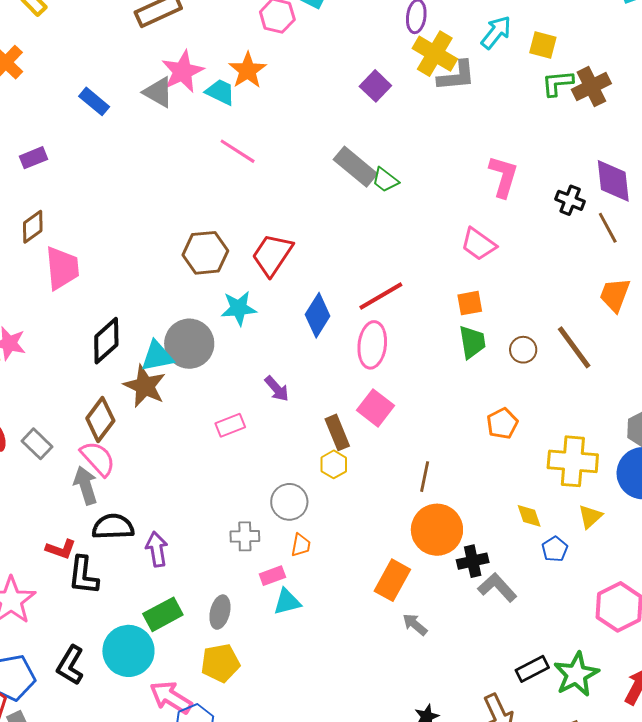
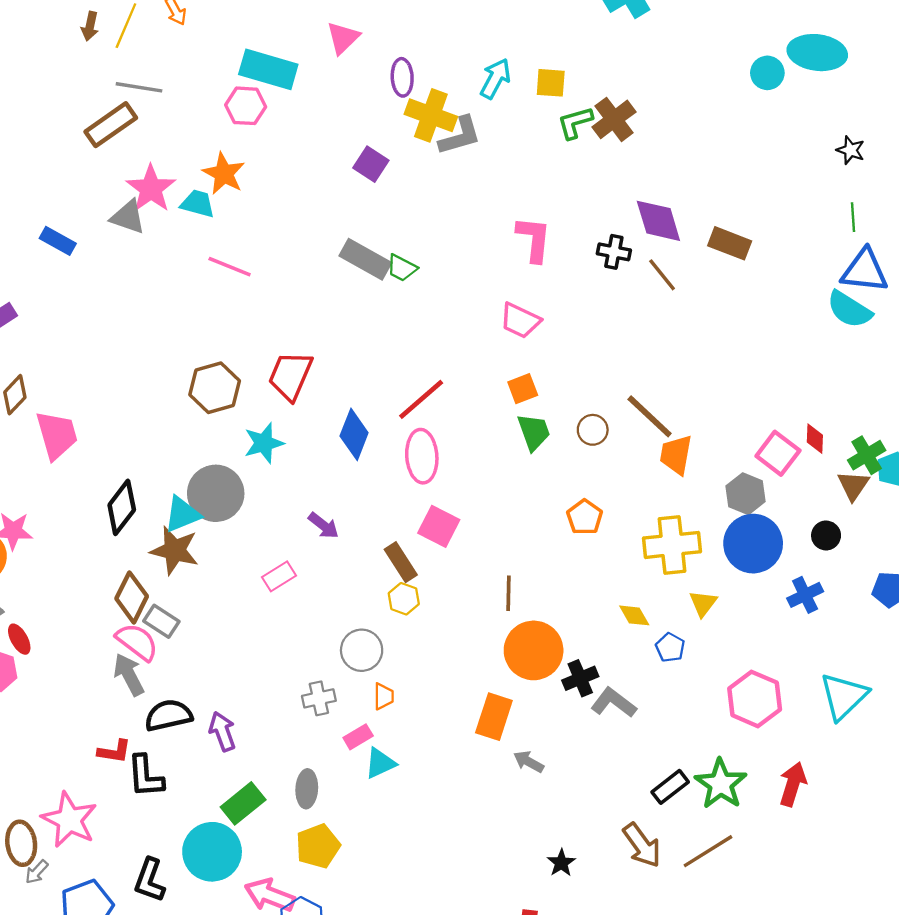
orange trapezoid: (615, 295) -> (676, 455), moved
gray rectangle: (37, 444) -> (161, 621), moved

